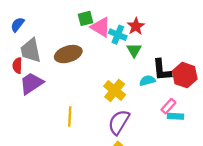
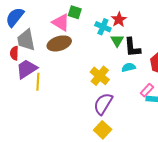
green square: (86, 18) -> (75, 12), turned 32
blue semicircle: (17, 25) -> (15, 17), size x1.5
pink triangle: (101, 27) -> (61, 22), moved
black L-shape: (162, 70) -> (132, 47), moved
yellow line: (70, 117) -> (38, 82), moved

